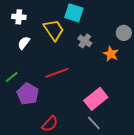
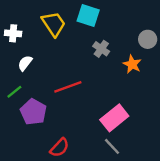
white cross: (19, 17) -> (13, 33), moved
yellow trapezoid: (54, 30) -> (54, 24), moved
white semicircle: (24, 43) -> (25, 63), moved

